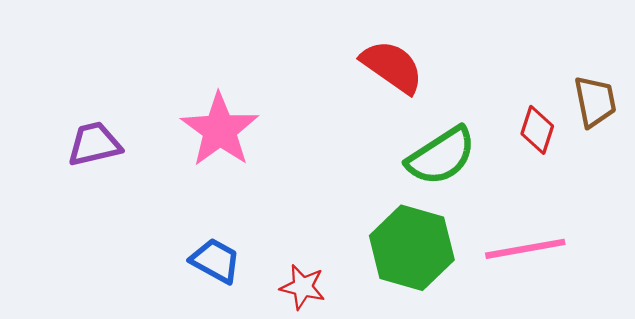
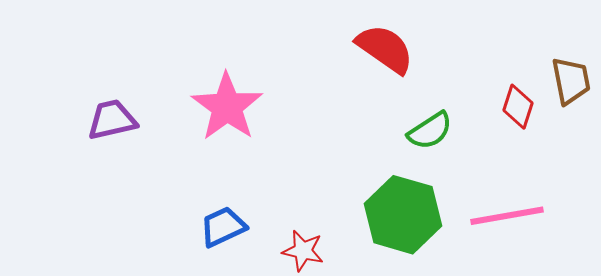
green semicircle: (441, 156) -> (430, 131), size x0.7
blue trapezoid: (215, 261) -> (223, 227), turned -54

